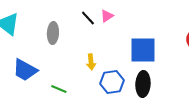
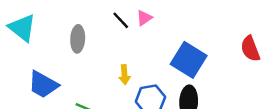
blue square: (143, 50) -> (189, 60), turned 32

